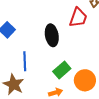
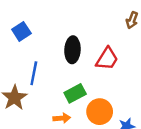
red trapezoid: (78, 18) -> (107, 59), moved

